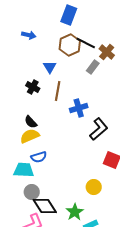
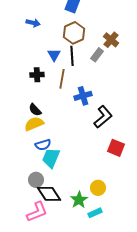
black line: (86, 43) -> (72, 56), moved, turned 60
black cross: (33, 87) -> (37, 75), turned -32
cyan trapezoid: (24, 170) -> (51, 158), moved, turned -70
yellow circle: (94, 187) -> (98, 188), moved

